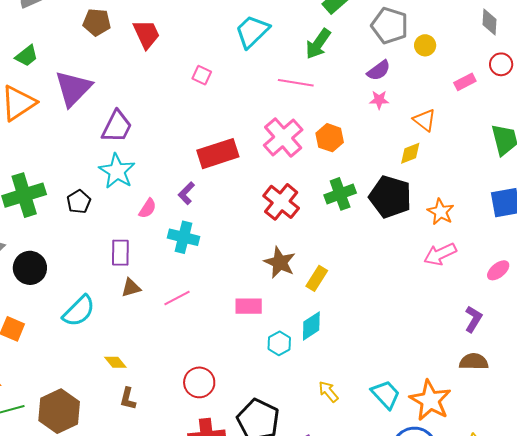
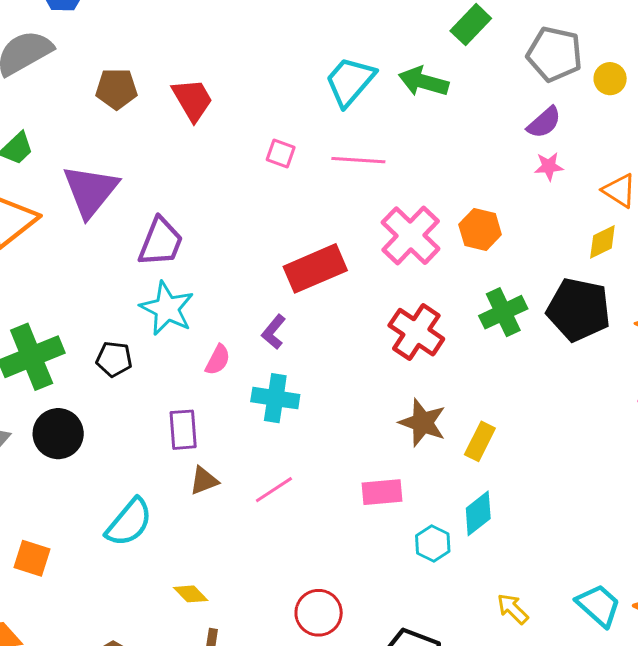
green arrow: (318, 44) -> (424, 82), moved, turned 76
pink line: (296, 83) -> (358, 160), moved
black pentagon: (79, 202) -> (114, 359), turned -30
black circle: (30, 268) -> (58, 434), moved

